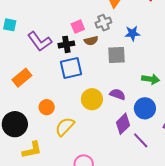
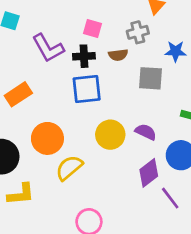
pink square: (78, 27) -> (92, 29), moved, turned 32
orange circle: (47, 107) -> (47, 138), size x1.5

